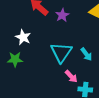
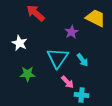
purple star: (62, 15) -> (72, 32), moved
green star: (15, 59) -> (28, 74), moved

